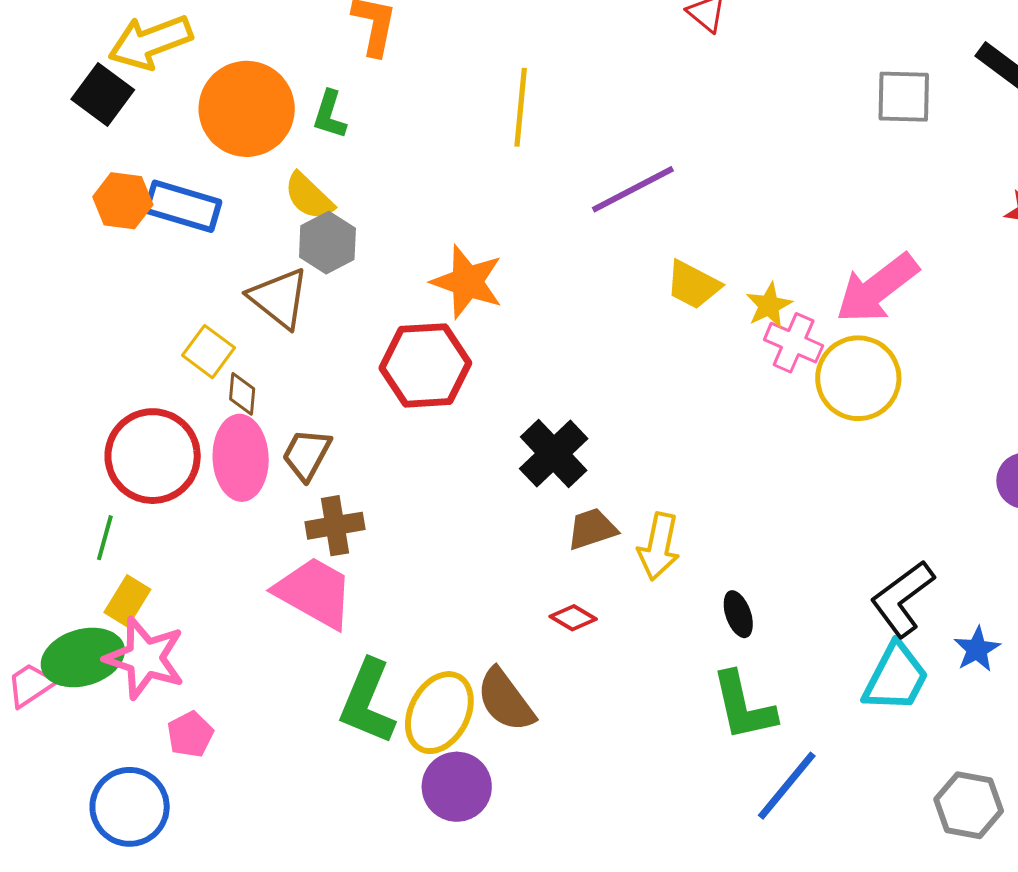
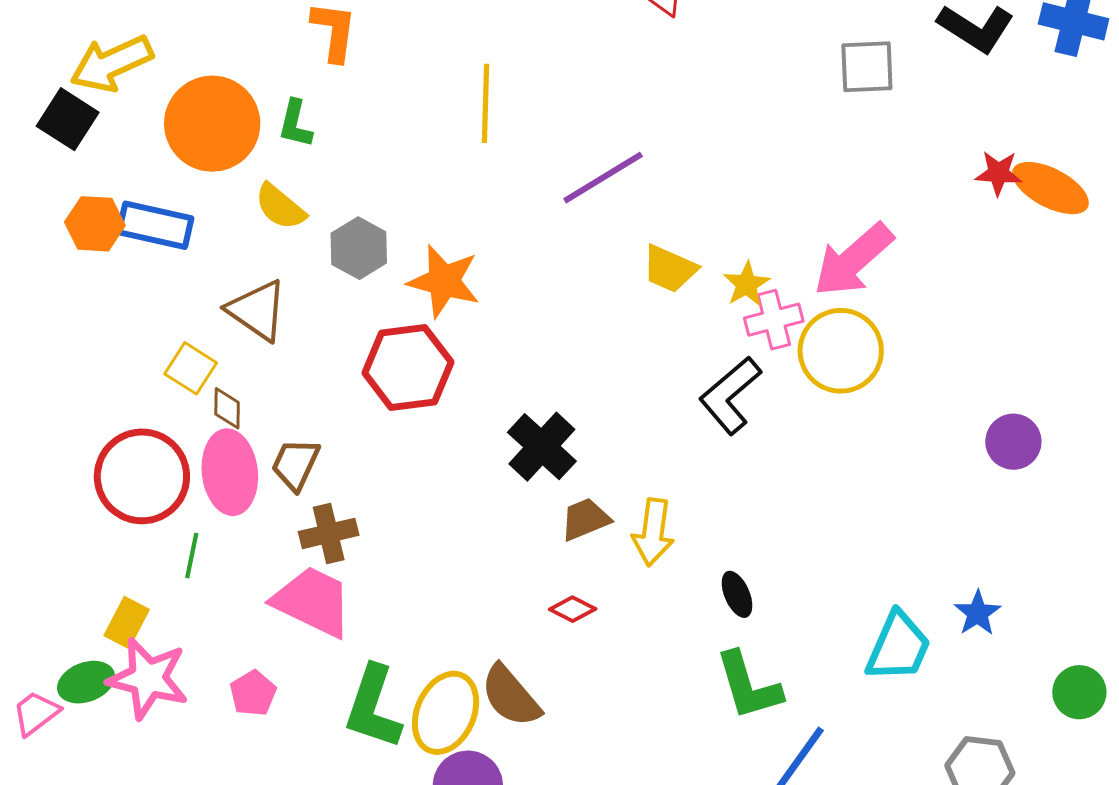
gray hexagon: (327, 243) -> (359, 248), moved
pink cross: (794, 343) -> (774, 320), turned -34
green line: (105, 538) -> (192, 556), moved
black L-shape: (902, 599) -> (730, 395), moved
green ellipse: (83, 657) -> (86, 682), size x0.7
pink pentagon: (190, 734) -> (253, 693), moved

